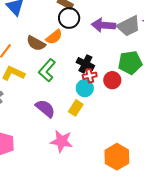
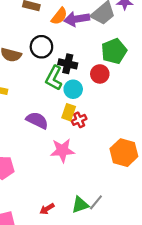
black circle: (69, 18) -> (41, 47), moved
orange semicircle: (54, 37) -> (59, 16), moved
green L-shape: (47, 70) -> (54, 78), moved
red cross: (90, 76) -> (79, 120), moved

